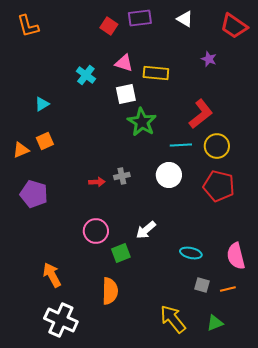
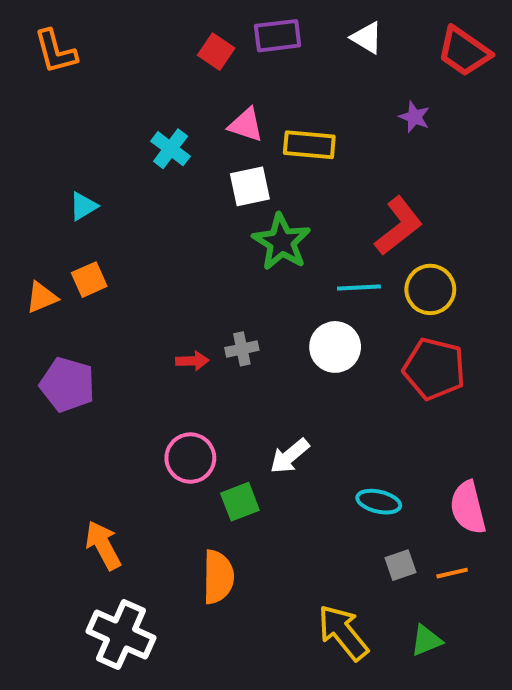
gray square: (202, 285) -> (401, 565), turned -35

